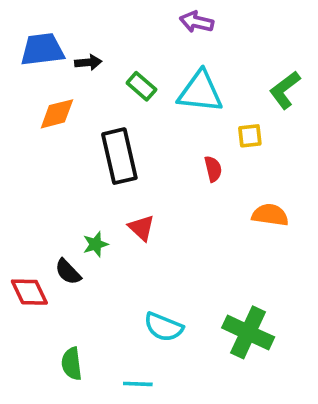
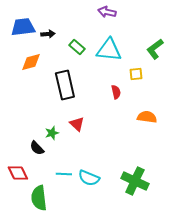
red diamond: (29, 292) -> (18, 173), moved
green semicircle: (72, 364) -> (39, 198), size x1.4
cyan line: (138, 384) -> (64, 174), moved

